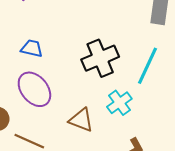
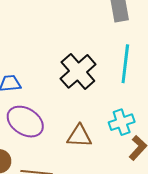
cyan cross: (119, 103) -> (122, 122), moved, turned 35

